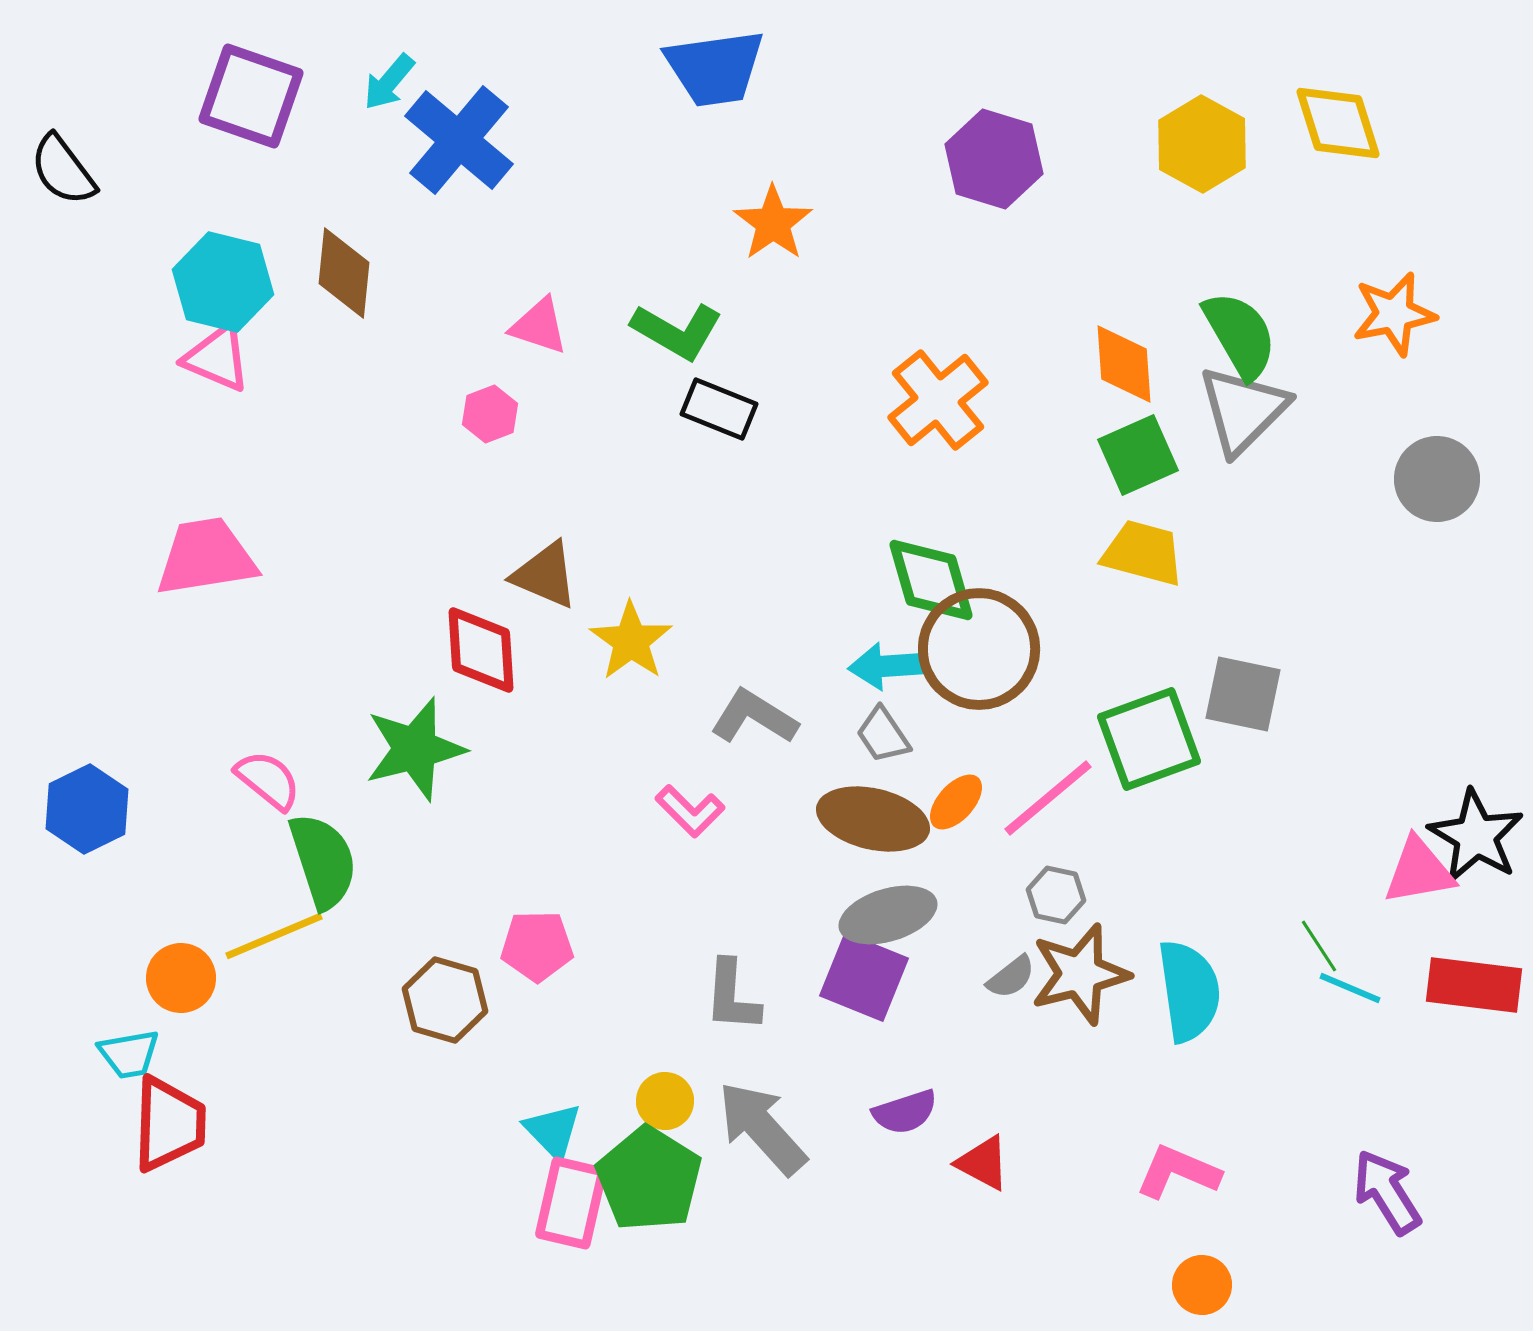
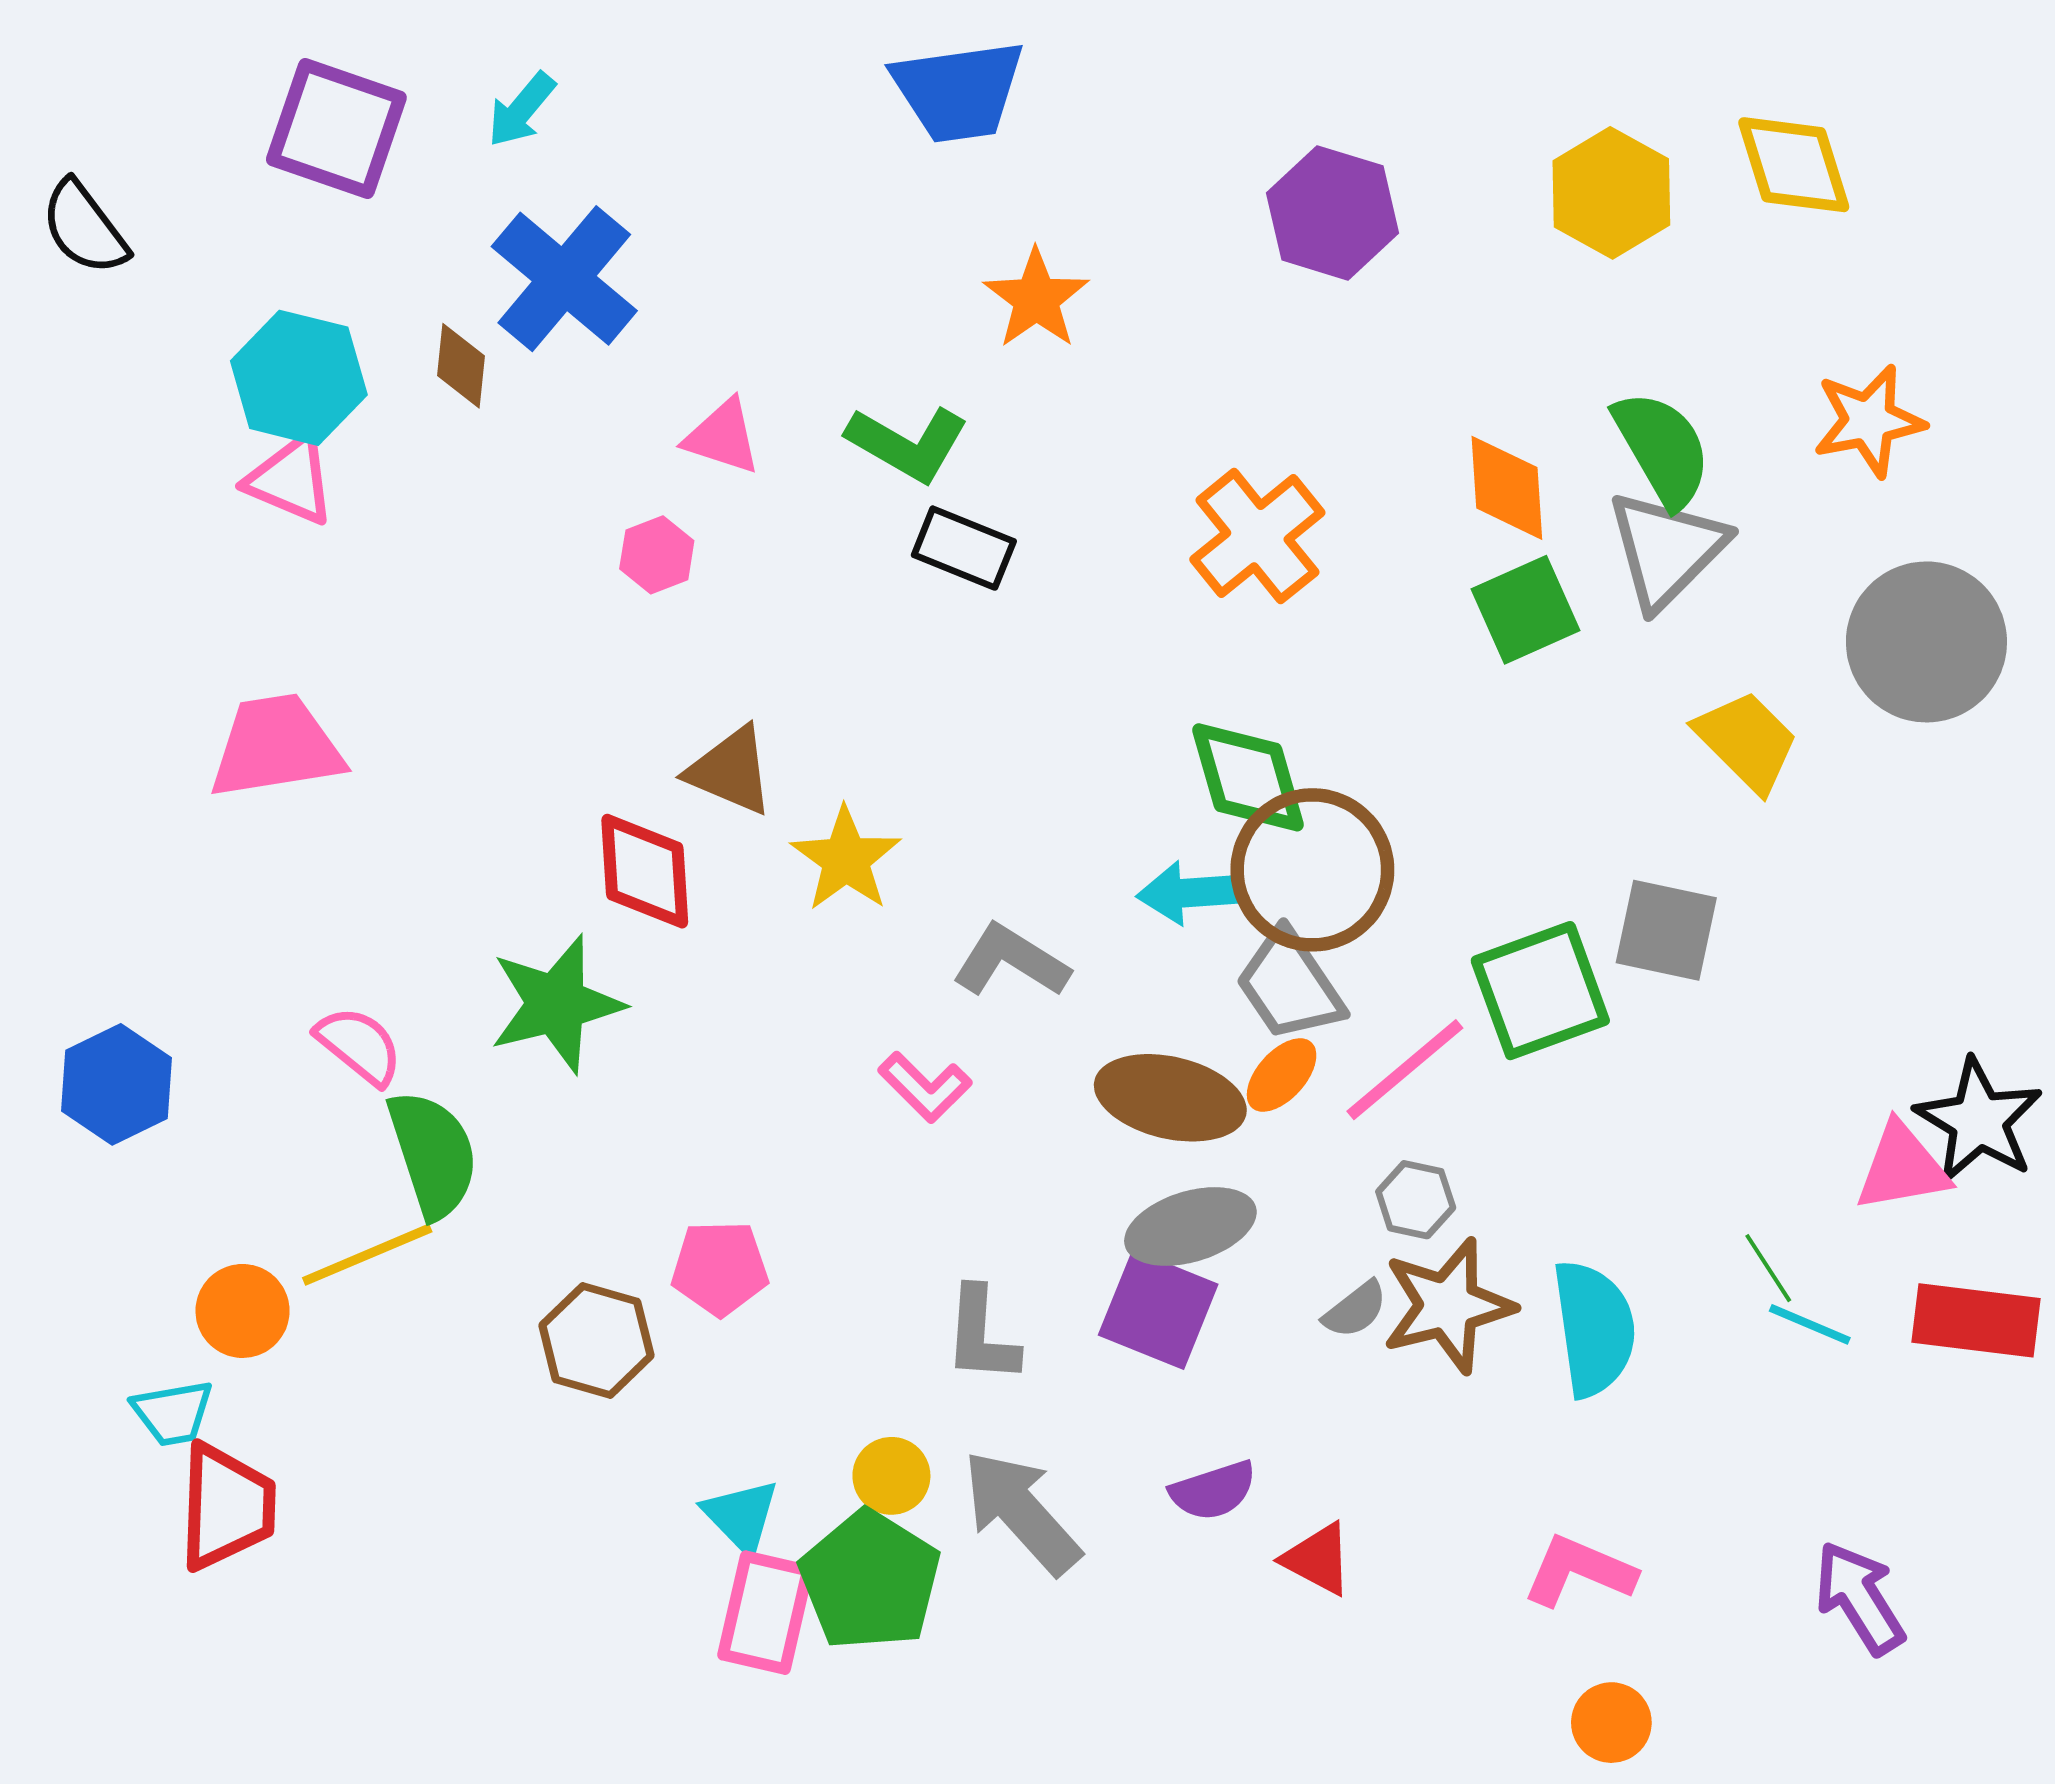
blue cross: (459, 140) -> (564, 279), moved
brown diamond: (344, 273) -> (461, 366), size x0.7
gray circle: (1437, 479) -> (1926, 642), size x1.4
yellow trapezoid: (1143, 553) -> (1747, 741), moved, turned 30
gray trapezoid: (883, 735) -> (1290, 985), moved, size x1.5

